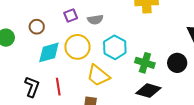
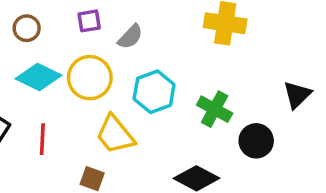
gray semicircle: (95, 20) -> (130, 37), turned -49
cyan diamond: (49, 52) -> (39, 77), turned 30
green cross: (145, 63) -> (215, 109), moved

